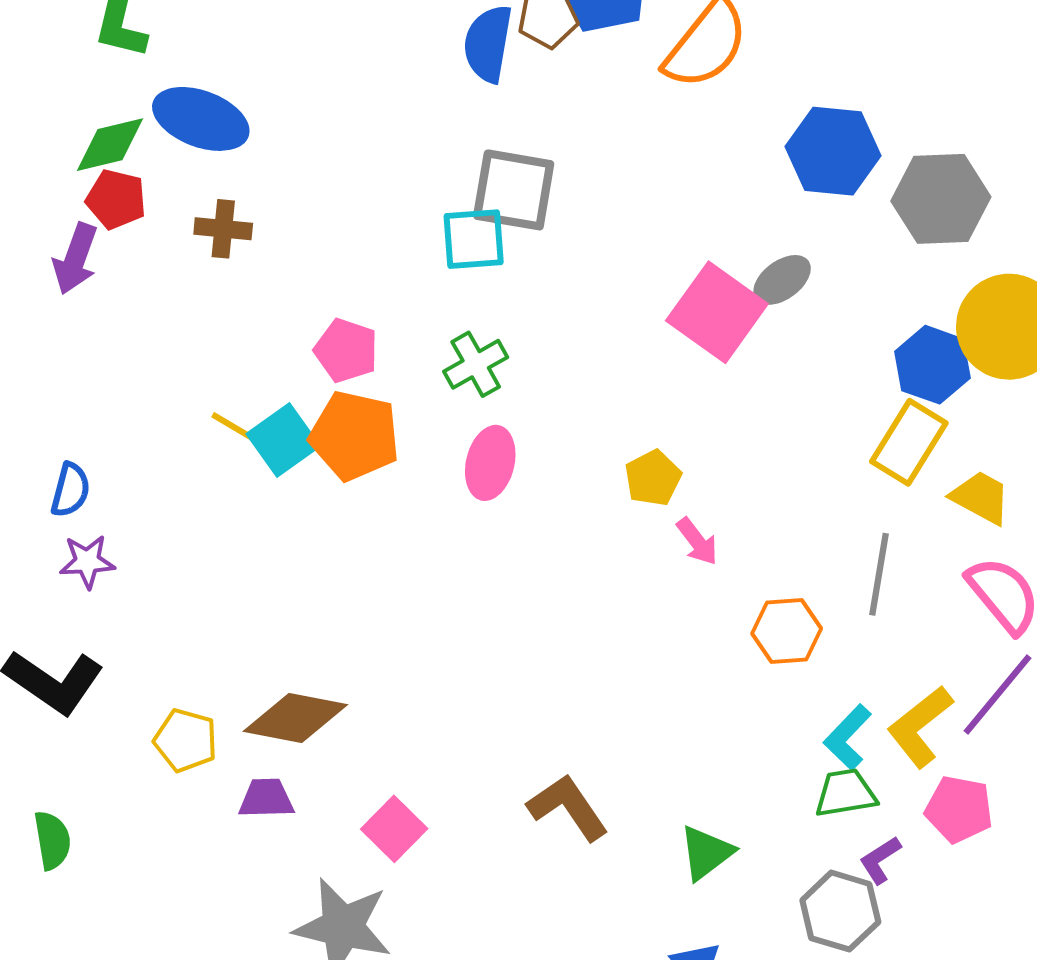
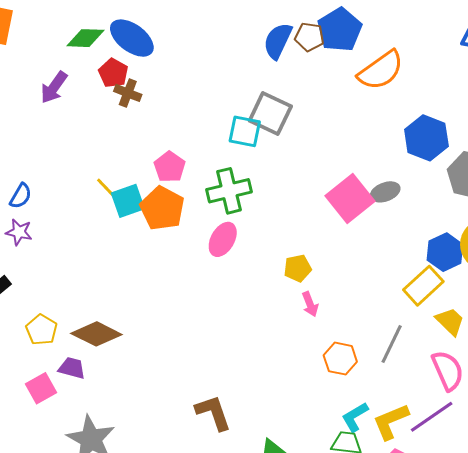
red pentagon: (116, 199) -> (113, 73), moved
green cross: (476, 364) -> (229, 191), size x1.4
pink square: (394, 829) -> (41, 388), moved

